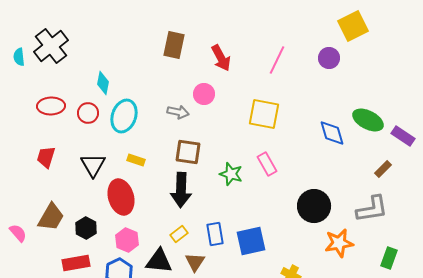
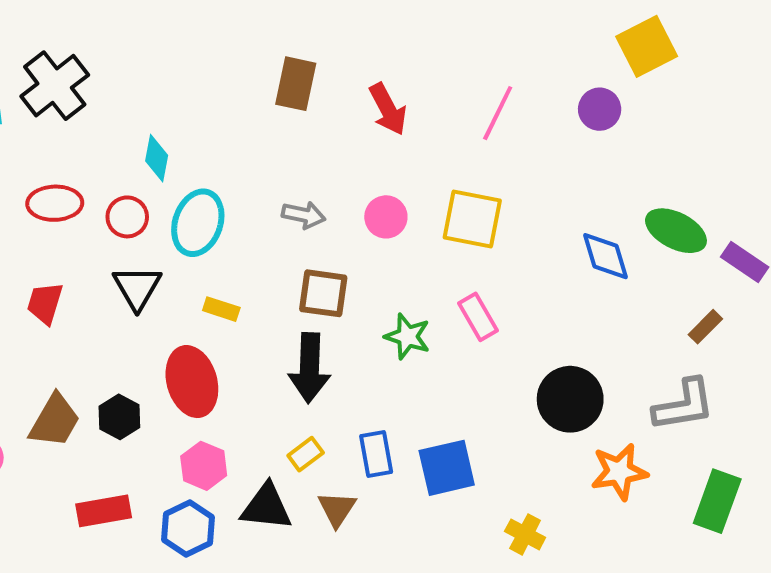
pink circle: (204, 94) -> (386, 217), moved
black triangle: (93, 165) -> (137, 287), moved
black hexagon: (86, 228) -> (119, 417), moved
green rectangle: (389, 258) -> (717, 501), size x1.4

